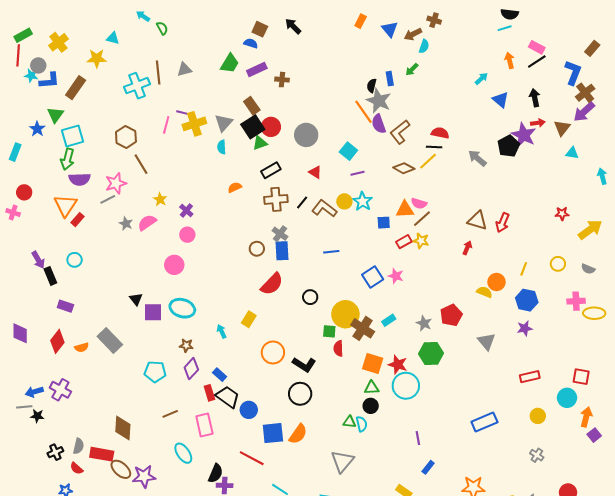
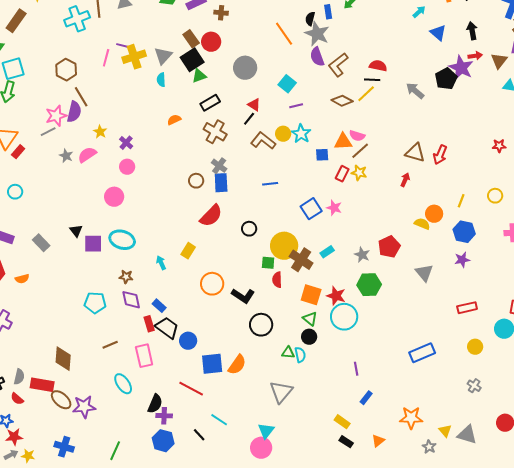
orange line: (364, 112) -> (284, 34), moved
red circle: (271, 127) -> (211, 42), moved
purple semicircle: (80, 179) -> (74, 112), moved, turned -75
brown cross: (276, 199) -> (215, 132), turned 35
black line: (302, 202) -> (249, 119), moved
red rectangle: (404, 242) -> (342, 174), turned -35
gray rectangle: (110, 340) -> (41, 243), moved, size x0.7
purple diamond: (191, 369) -> (131, 300), turned -55
green triangle: (372, 388) -> (310, 319), turned 42
black circle: (300, 394) -> (261, 325), moved

